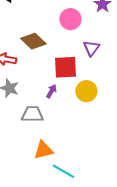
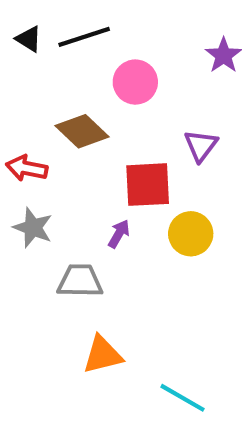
pink circle: (70, 19) -> (135, 82), moved
cyan line: (63, 171) -> (182, 398), moved

